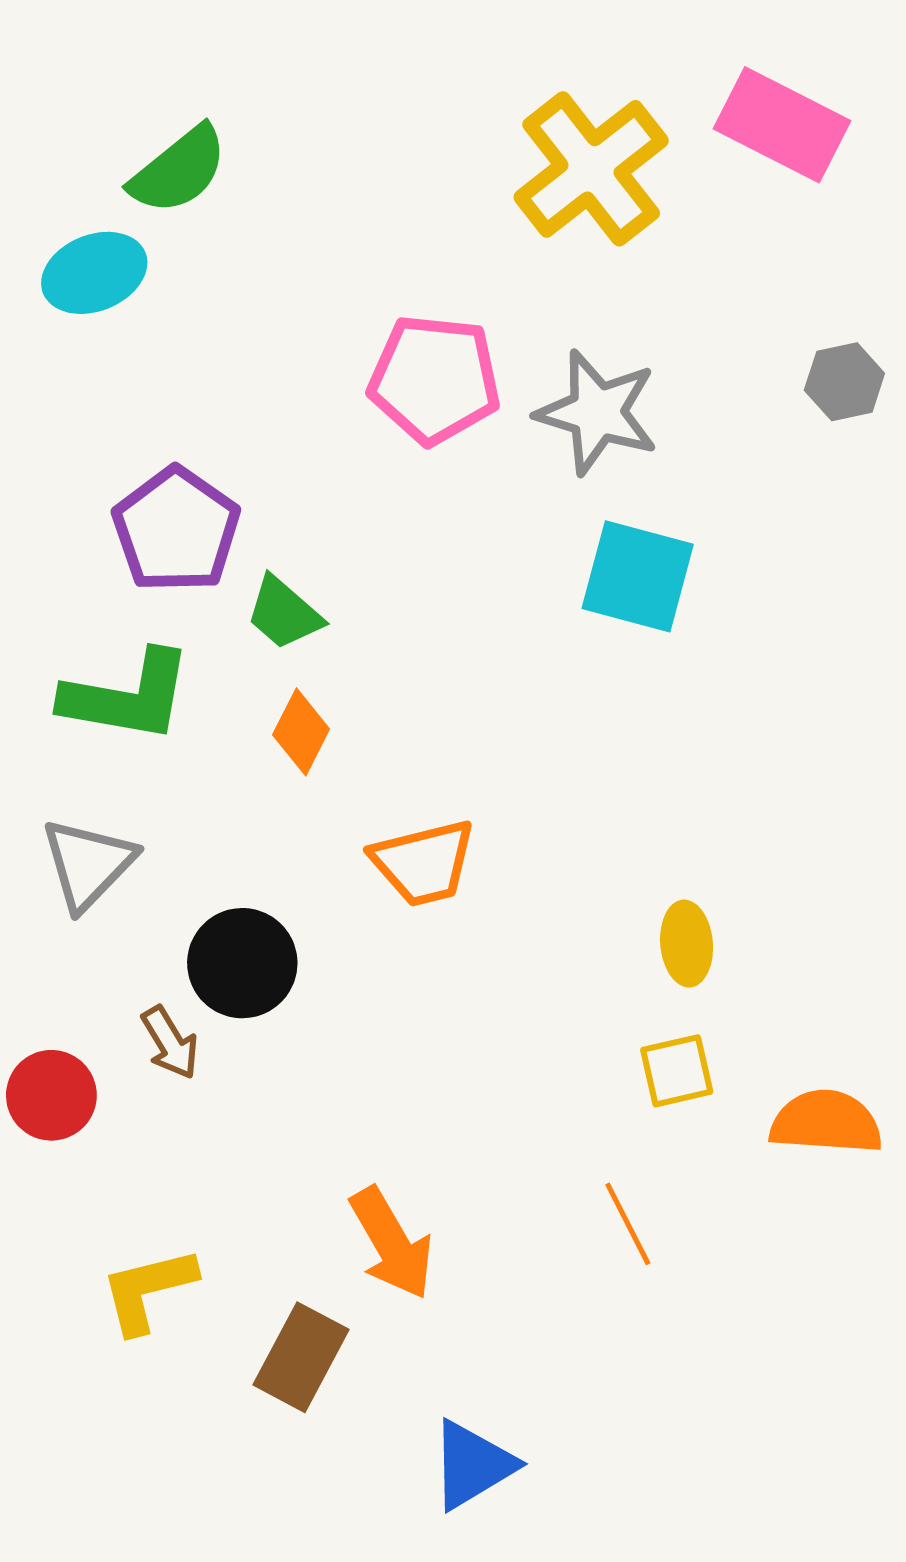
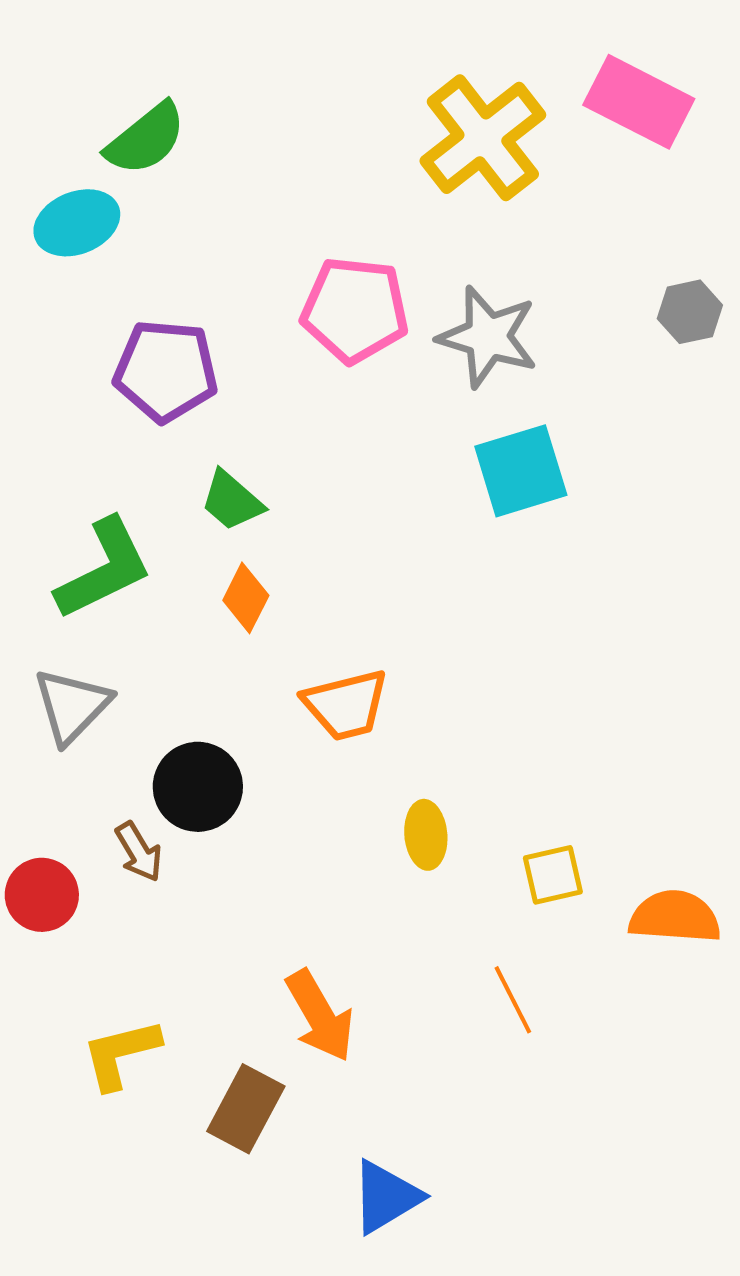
purple pentagon: (176, 530) -> (166, 371), moved, turned -30
cyan square: (638, 576) -> (521, 471), turned -32
green L-shape: (127, 696) -> (104, 569), turned -36
yellow ellipse: (687, 944) -> (426, 835), moved

